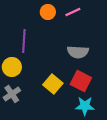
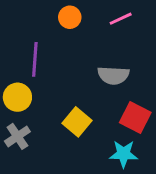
pink line: (73, 12) -> (121, 19), moved
red square: (81, 81) -> (135, 118), moved

